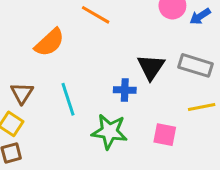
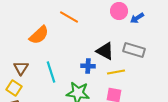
black triangle: (151, 67) -> (105, 51), turned -36
yellow line: (202, 107) -> (116, 72), moved

